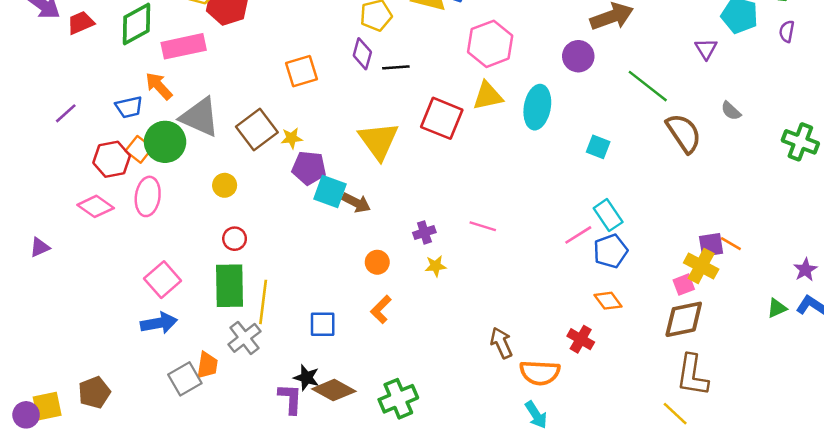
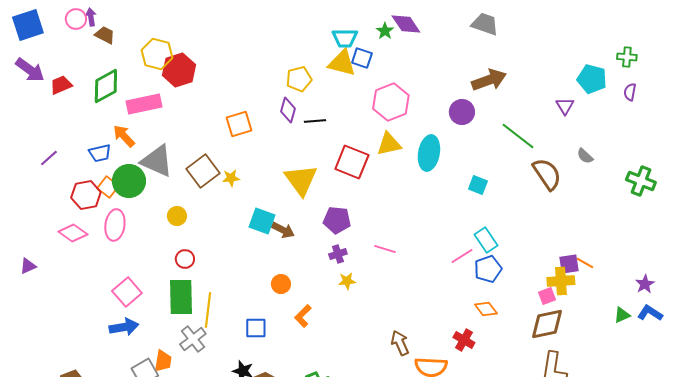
purple pentagon: (309, 168) -> (337, 220), moved
orange circle: (377, 262) -> (281, 284), moved
yellow cross: (701, 266) -> (561, 281), turned -32

